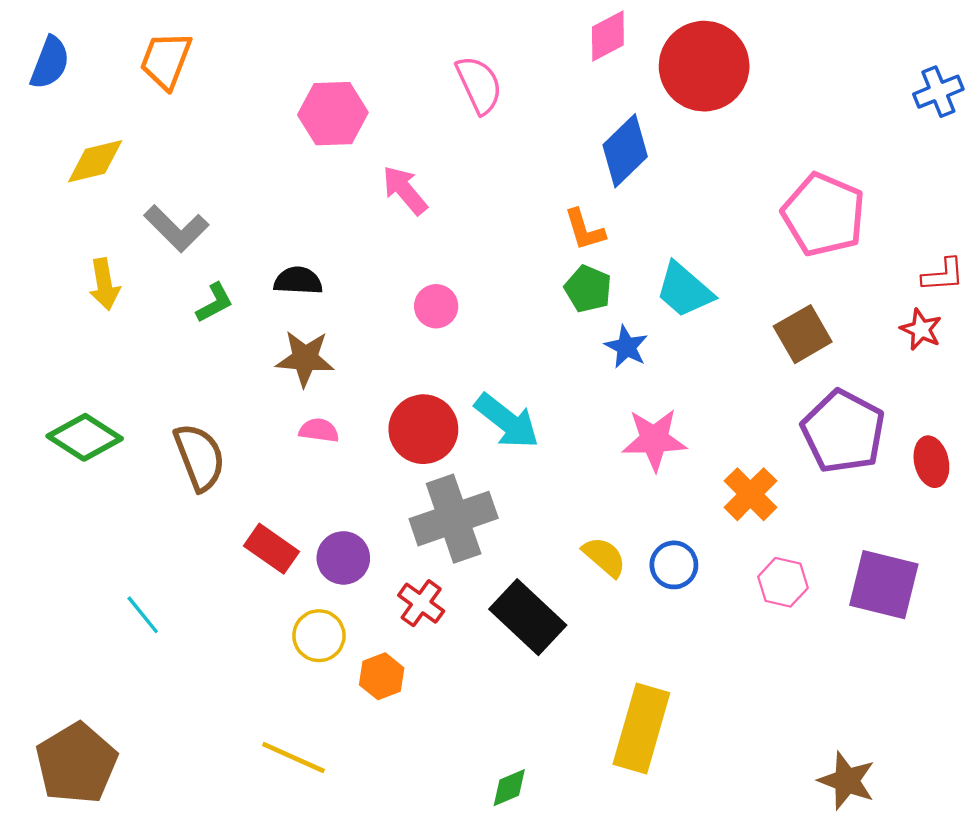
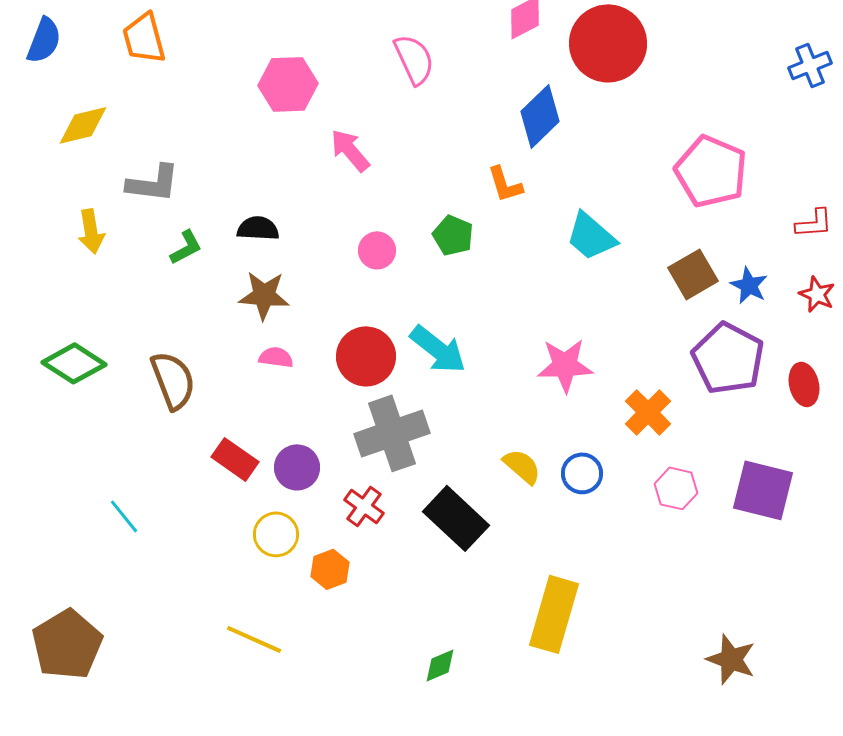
orange trapezoid: (166, 60) -> (144, 38), turned -36
gray L-shape: (176, 229) -> (153, 183), turned -38
green pentagon: (588, 289) -> (453, 235), moved
red star: (921, 329) -> (817, 294), moved
blue star: (626, 347) -> (749, 285), moved

